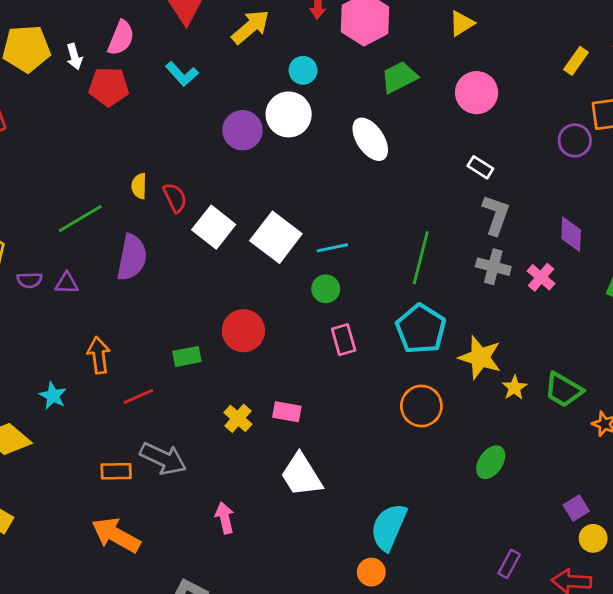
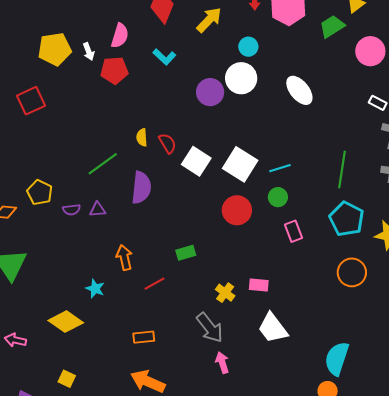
green trapezoid: (399, 77) -> (332, 26), moved
red circle: (243, 331) -> (237, 210), moved
gray arrow: (163, 459) -> (210, 328), moved, turned 32

